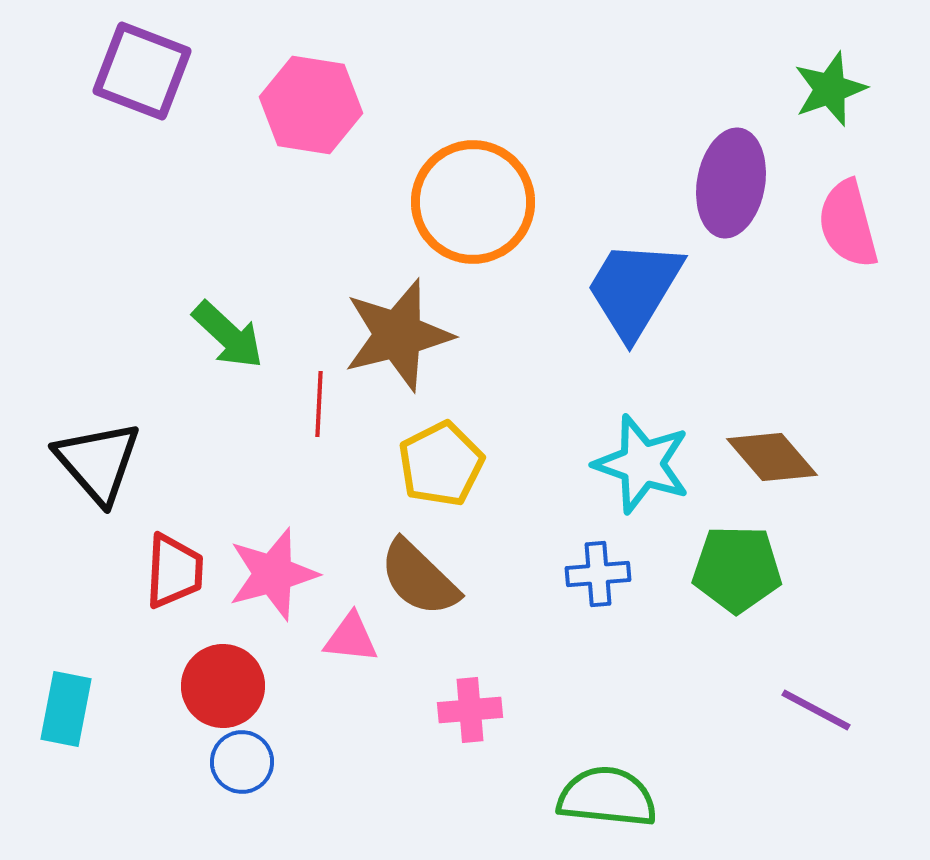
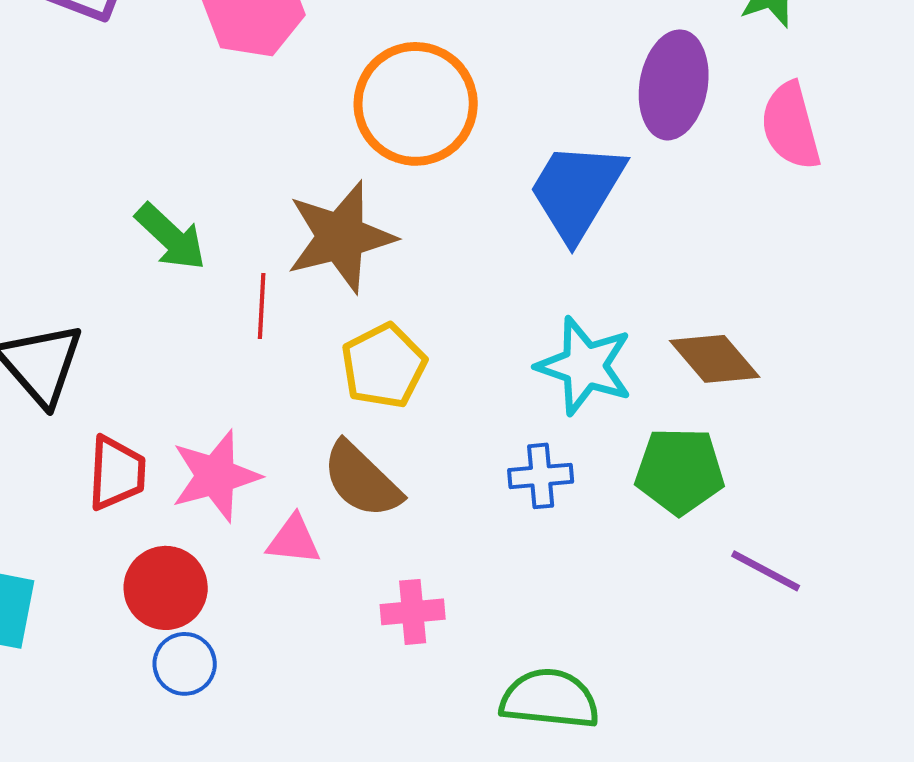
purple line: (816, 710) -> (766, 571), moved

